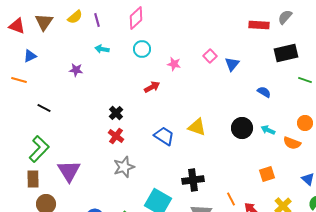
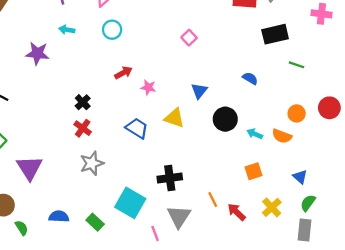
pink star: (174, 64) -> (148, 87), moved
blue triangle: (232, 64) -> (199, 91), moved
purple star: (76, 70) -> (37, 53), size x1.5
cyan arrow: (268, 130) -> (255, 134), moved

